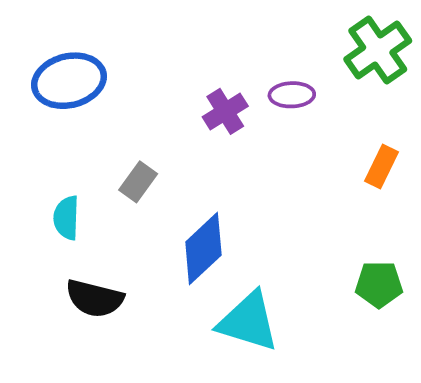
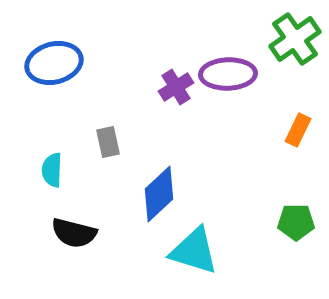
purple ellipse: (292, 95) -> (228, 74), size x1.6
gray rectangle: (138, 182) -> (108, 142), turned -48

